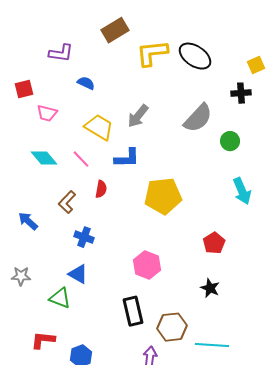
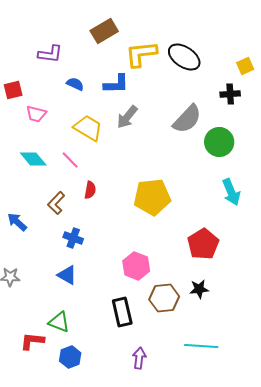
green circle: (230, 141) -> (219, 142), size x1.5
blue L-shape: (127, 158) -> (116, 84), moved
red pentagon: (214, 243) -> (203, 244), size x1.4
black star: (210, 288) -> (199, 289), turned -30
green triangle: (60, 298) -> (59, 322), moved
brown hexagon: (172, 327) -> (164, 298), moved

